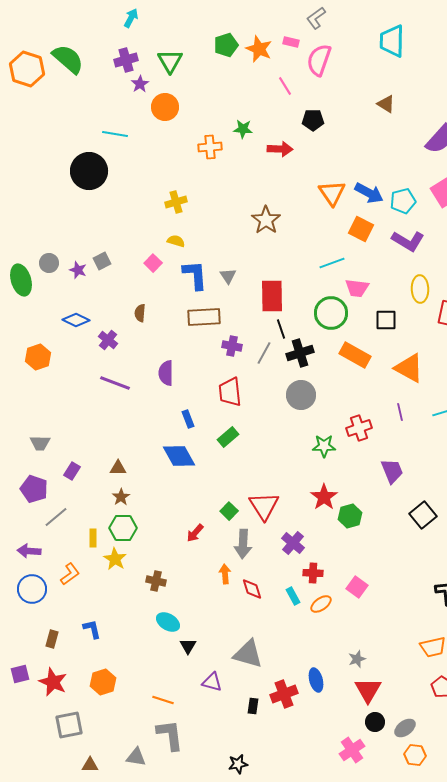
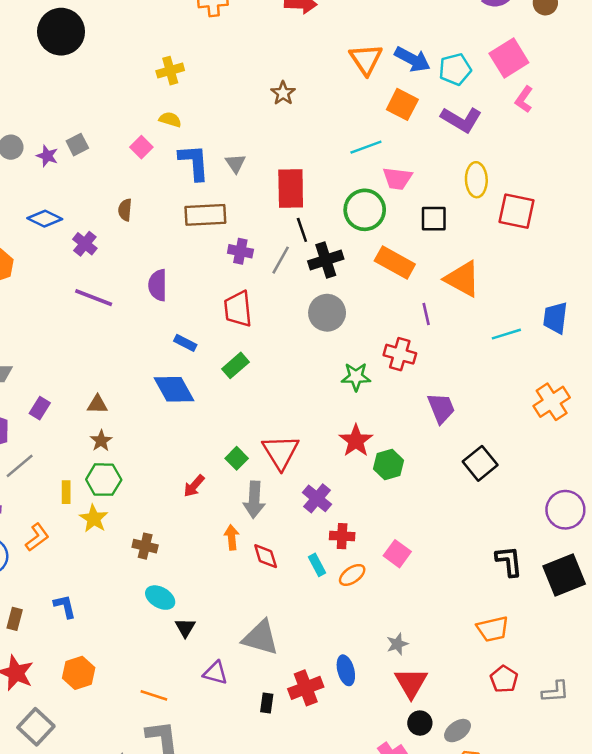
brown star: (266, 220) -> (283, 93), size x0.7
purple line: (400, 412) -> (426, 314), moved
blue rectangle: (188, 419) -> (185, 343), turned -42
red cross: (359, 428) -> (400, 354), turned 35
gray square: (69, 725) -> (36, 727), turned -36

